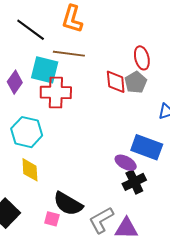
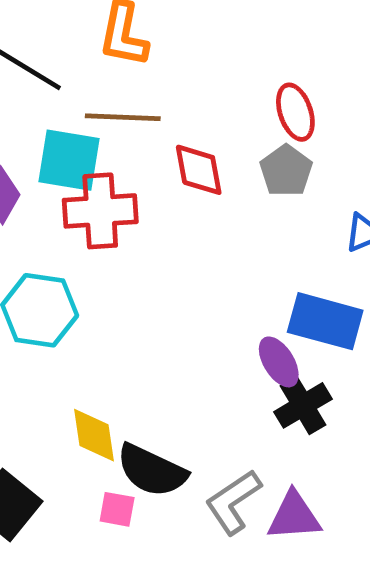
red diamond: (116, 82) -> (199, 170), moved
purple ellipse: (126, 163) -> (279, 362), turned 35
yellow diamond: (30, 170) -> (94, 435), moved

